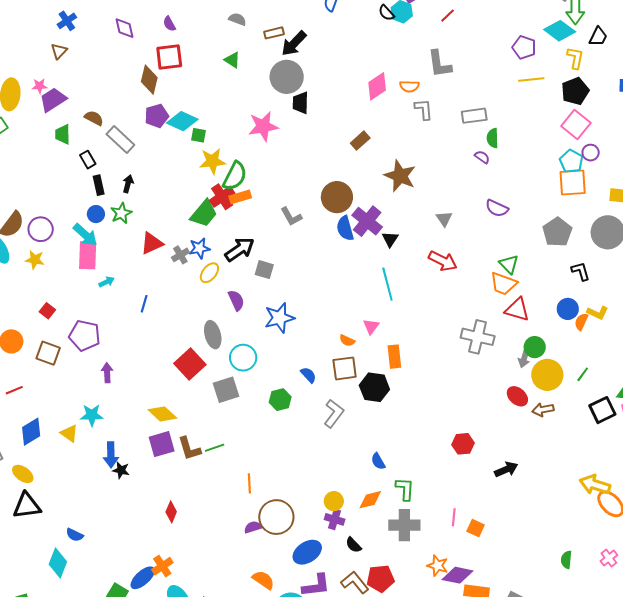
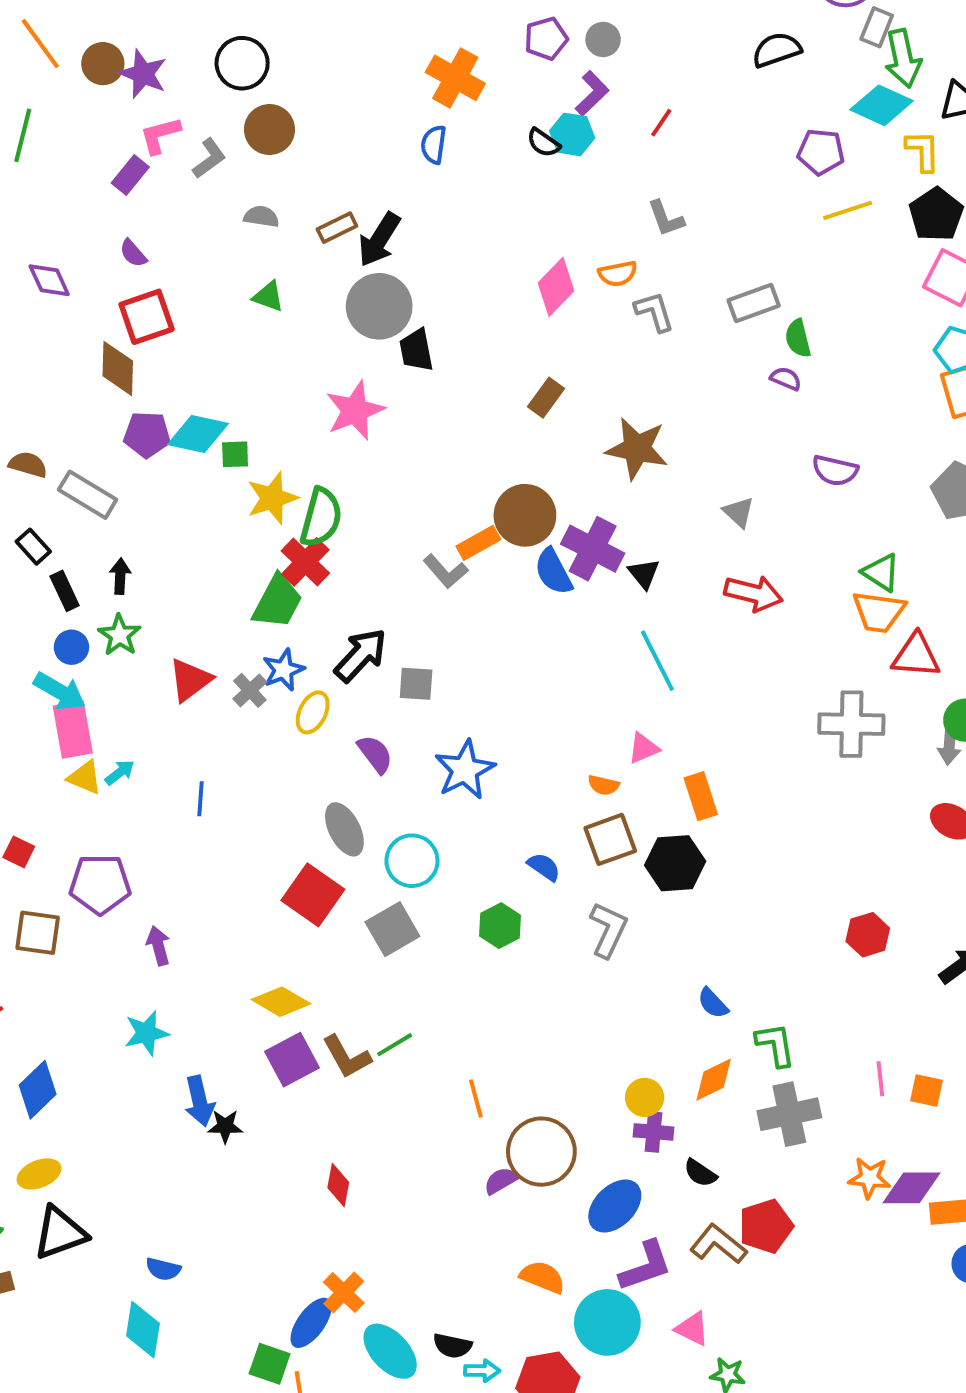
gray L-shape: (439, 64) -> (666, 218), size x0.7
purple pentagon: (157, 116) -> (147, 435), turned 30
orange rectangle: (240, 197) -> (478, 543), moved
pink triangle: (371, 326) -> (643, 748), turned 42
yellow triangle: (69, 433) -> (85, 777), moved
yellow ellipse: (23, 474) -> (39, 1174), turned -45

